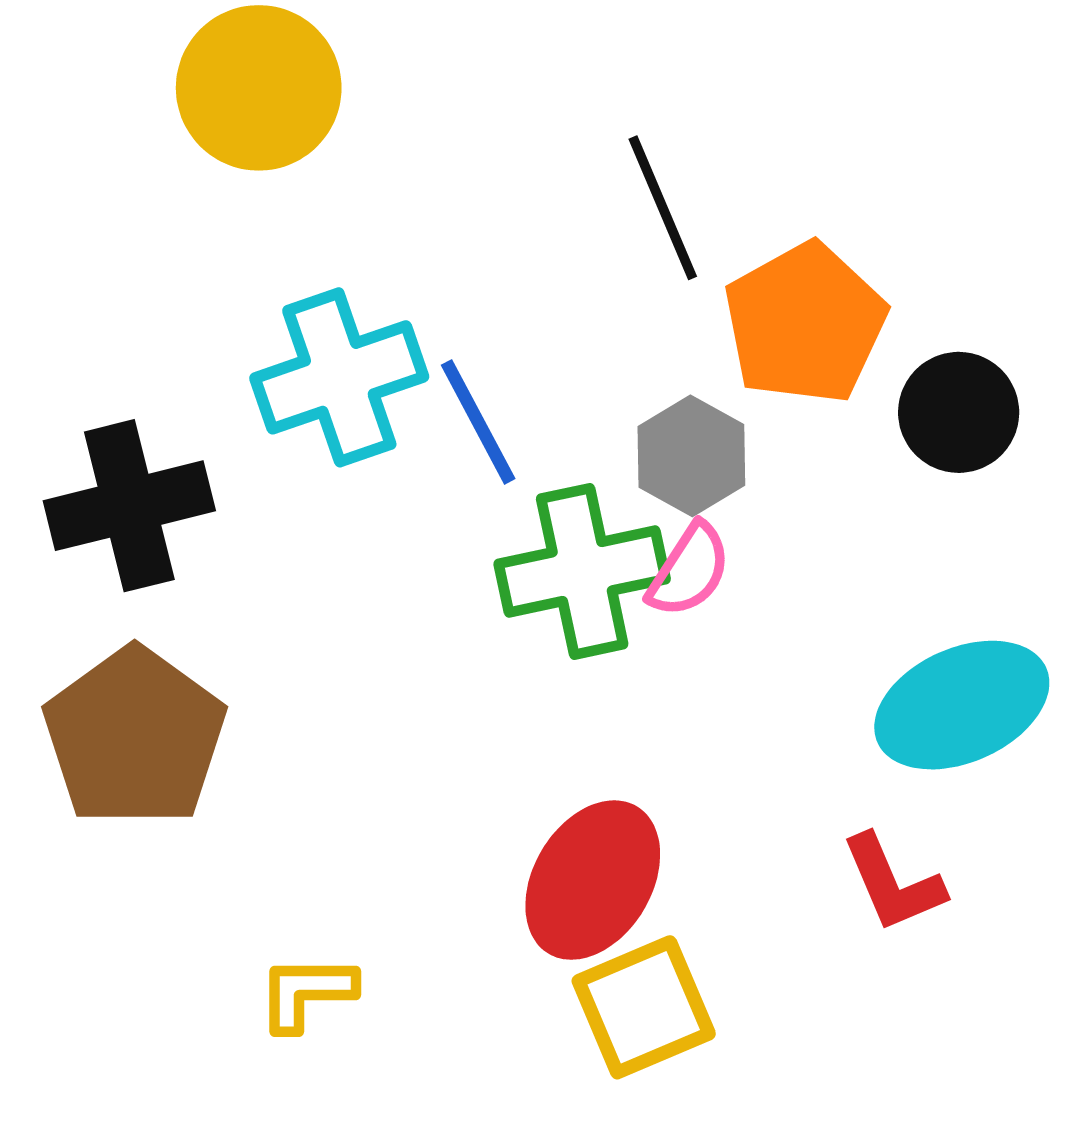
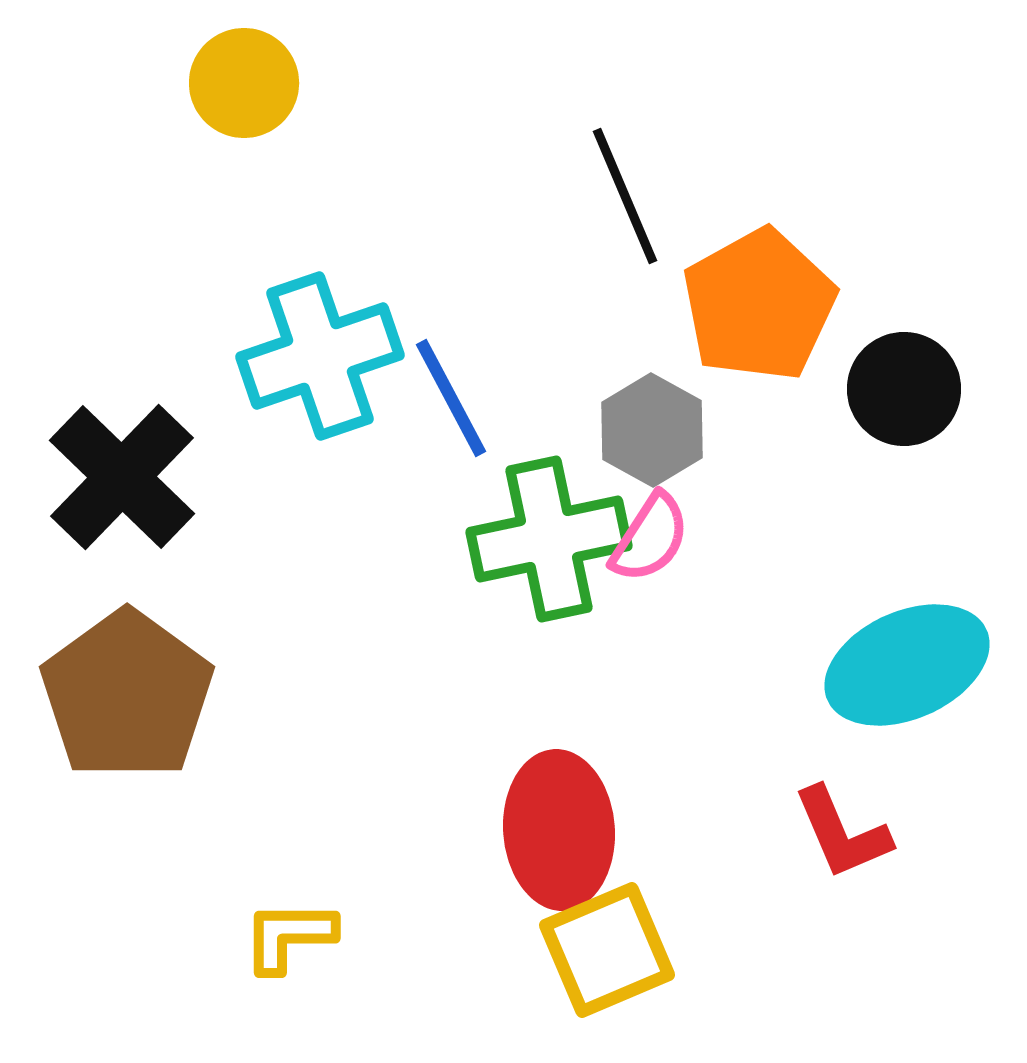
yellow circle: (259, 88) -> (244, 83), size x0.7
black cross: (129, 506) -> (122, 477), turned -32
red ellipse: (593, 880) -> (559, 830), turned -35

